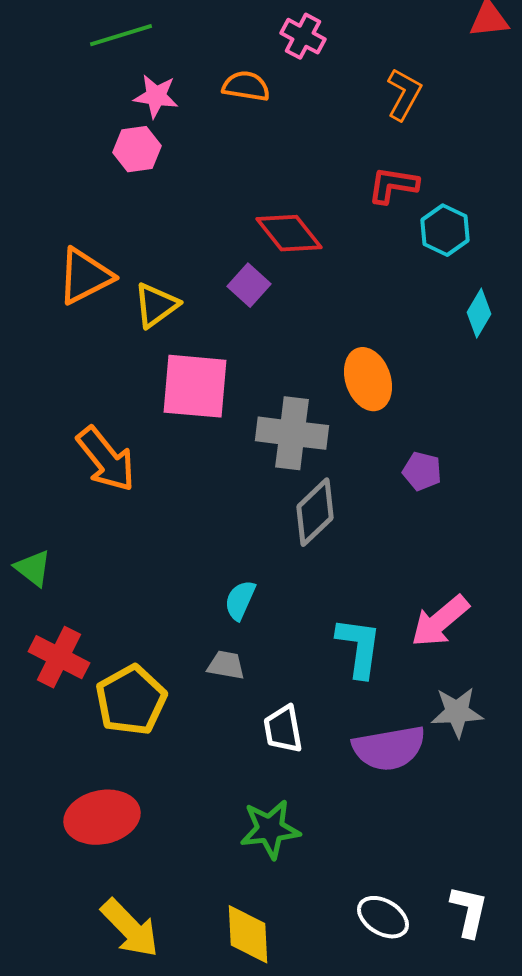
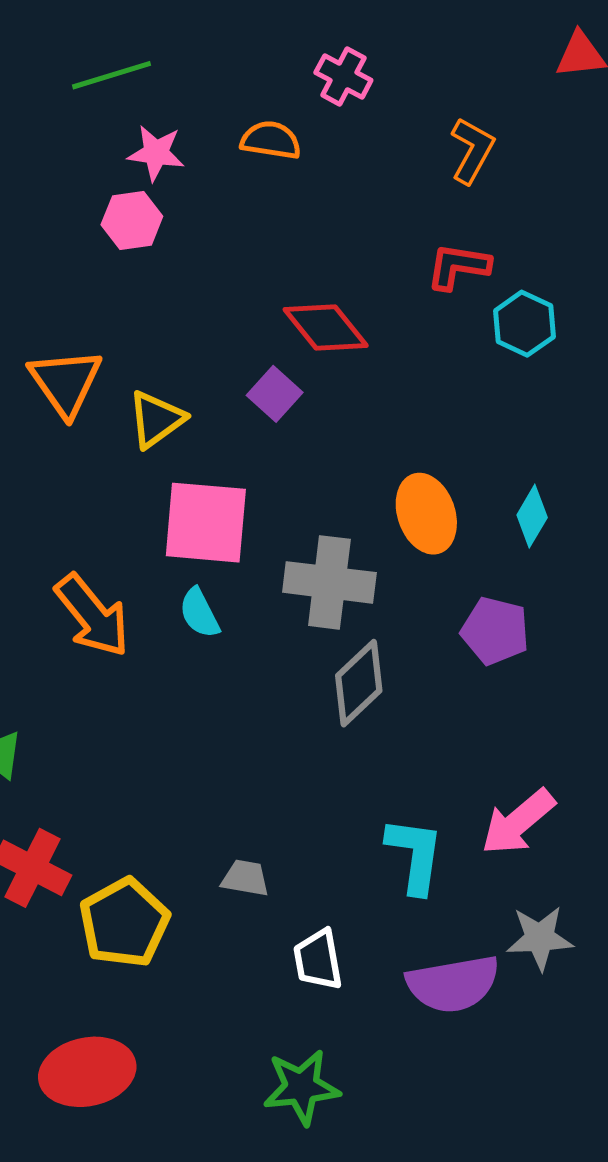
orange triangle: (85, 276) -> (66, 382), turned -38
cyan diamond: (479, 313) -> (532, 516), moved
purple pentagon: (422, 471) -> (495, 631), size x1.4
cyan semicircle: (240, 600) -> (199, 613), moved, turned -51

